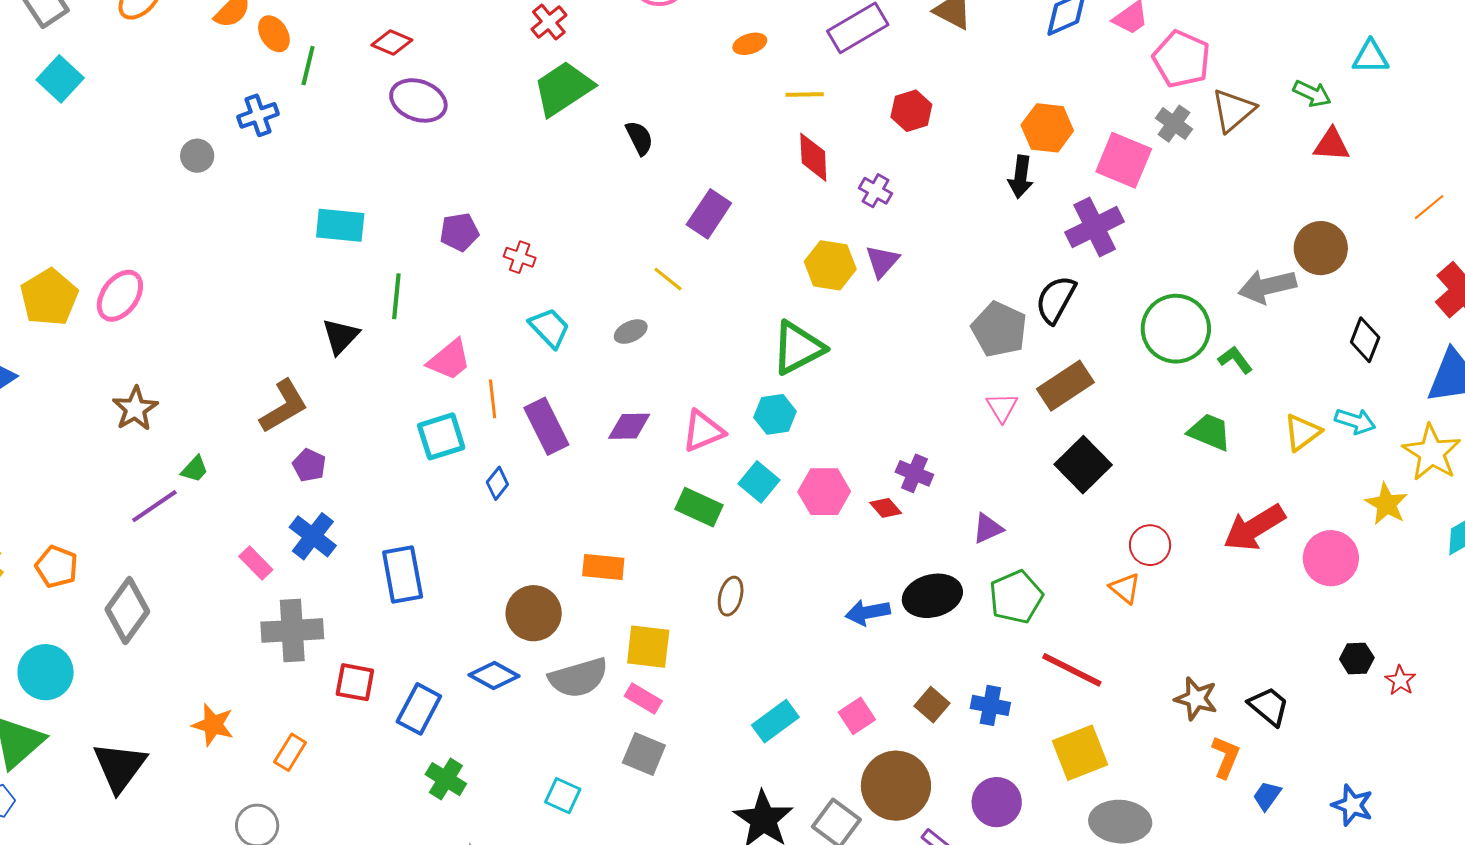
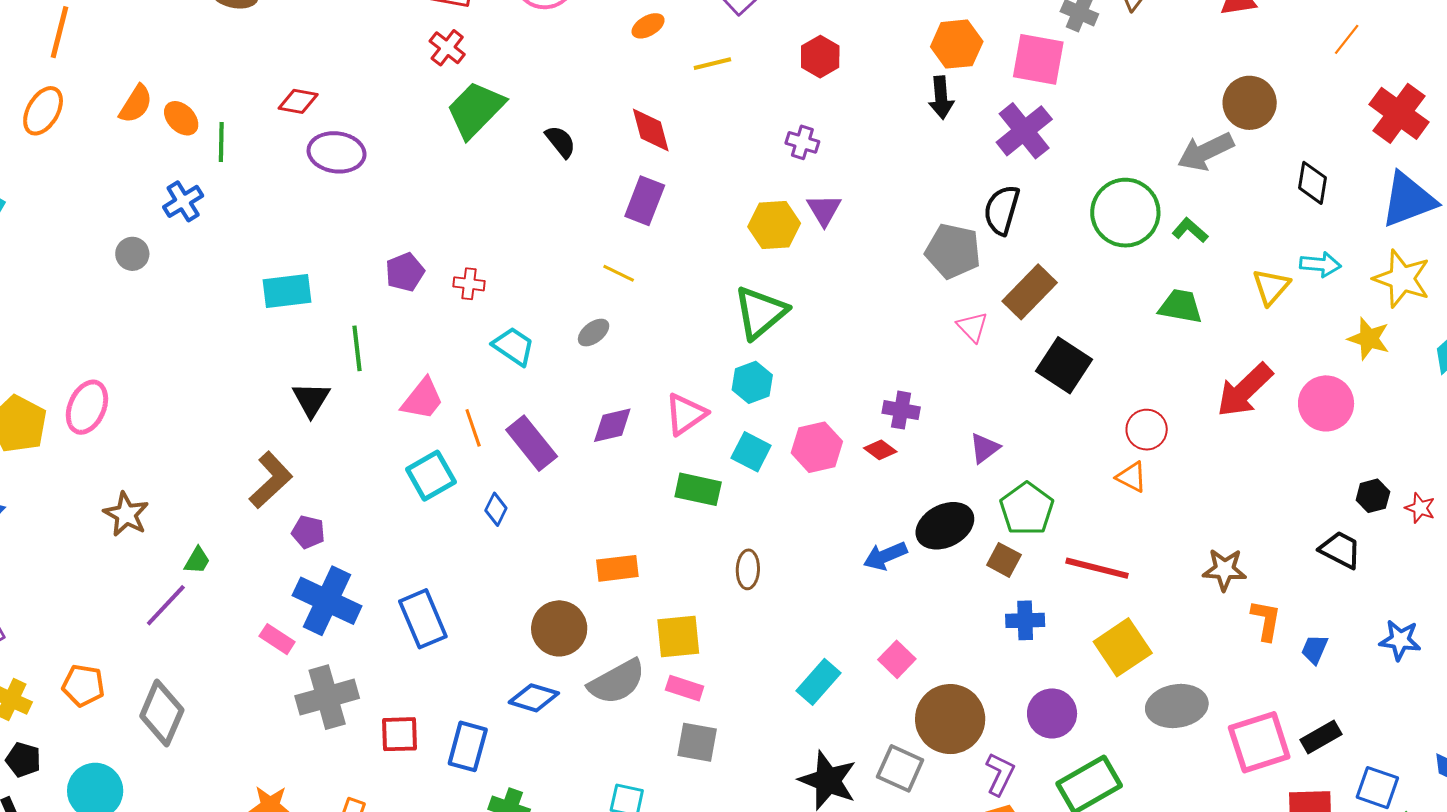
red diamond: (813, 157) -> (651, 130), moved
blue cross: (313, 536) -> (327, 601), size x1.4
brown square: (932, 705) -> (1004, 560), moved
black trapezoid: (1269, 706) -> (1340, 550), moved

